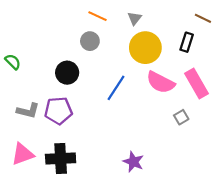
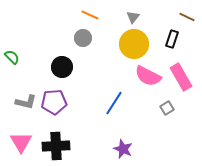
gray triangle: (134, 18) -> (133, 17), moved
blue line: (116, 88) -> (114, 103), moved
pink triangle: (23, 154) -> (21, 142), turned -40

